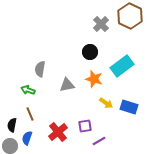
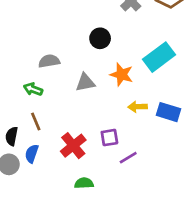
black circle: (90, 52) -> (100, 38), moved
gray semicircle: (40, 69) -> (49, 61), turned 70
yellow arrow: (106, 103) -> (138, 107), turned 144

